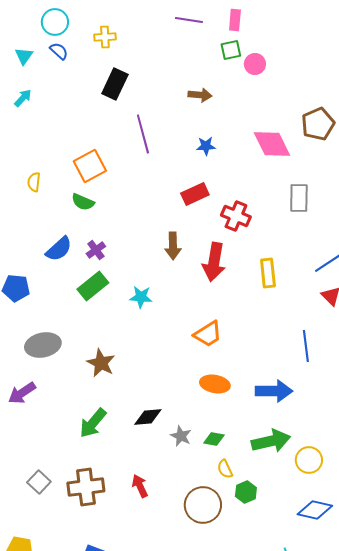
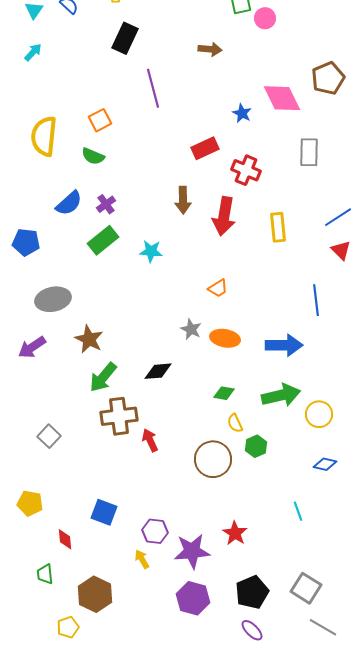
blue star: (206, 146) -> (242, 113), moved, turned 30
orange square: (90, 166) -> (100, 120), size x0.7
yellow semicircle: (34, 182) -> (44, 136), size x2.0
orange trapezoid: (208, 334) -> (218, 288), size x0.7
brown star: (101, 363) -> (89, 339), moved
gray star: (181, 436) -> (191, 329), moved
brown cross: (86, 487) -> (119, 416), moved
blue diamond: (315, 510) -> (325, 464), size x0.7

